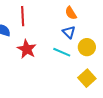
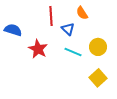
red line: (23, 16) -> (51, 16), moved
blue triangle: (69, 32) -> (68, 29), moved

